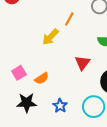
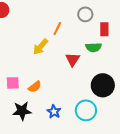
red triangle: (82, 63) -> (73, 59), moved
pink square: (19, 73) -> (13, 83), turned 32

